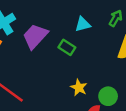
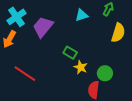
green rectangle: (67, 47) -> (70, 53), moved

